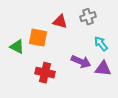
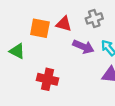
orange square: (38, 38) -> (40, 28), moved
purple arrow: (81, 62) -> (83, 47), moved

